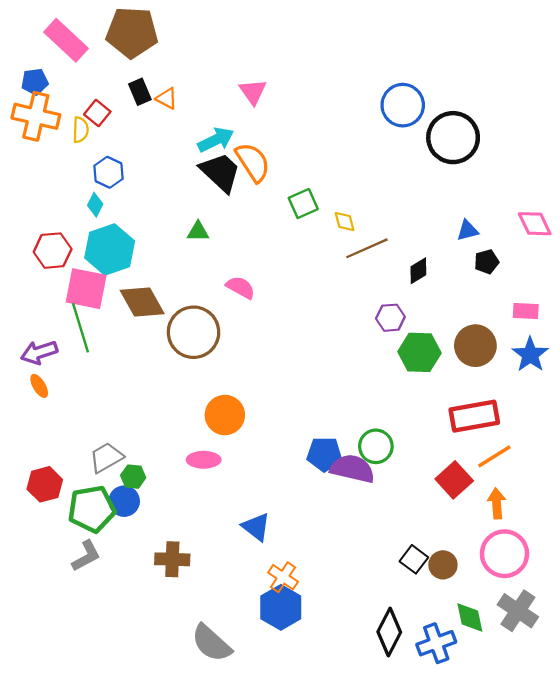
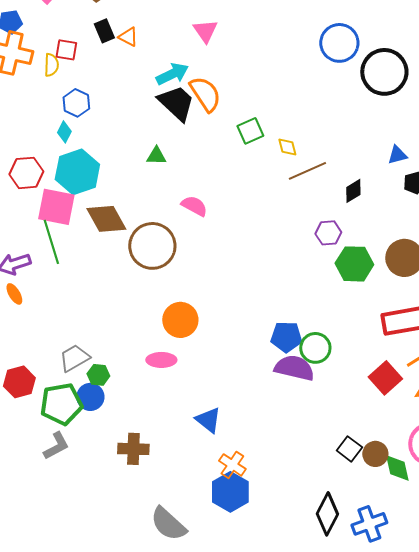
red square: (97, 113) -> (66, 50), turned -30
blue pentagon: (324, 454) -> (286, 337), moved
green diamond: (470, 617) -> (397, 468), moved

